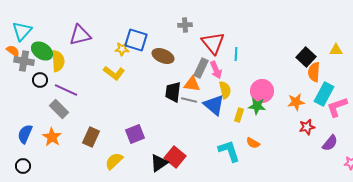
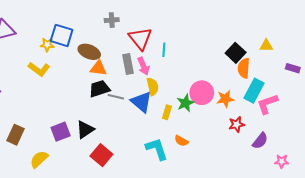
gray rectangle: (201, 68) -> (128, 64), turned -36
orange triangle: (192, 84) -> (98, 68), moved
pink circle: (262, 91) -> (202, 93), moved
black trapezoid: (173, 92) -> (99, 89), turned 65
green star: (257, 106) -> (185, 103), turned -30
black triangle: (159, 163) -> (85, 130), moved

